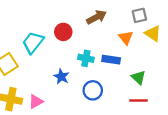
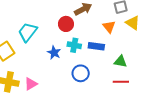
red circle: (63, 32) -> (66, 24), moved
blue star: (61, 77) -> (54, 53), moved
green triangle: (138, 77) -> (121, 61), turned -32

